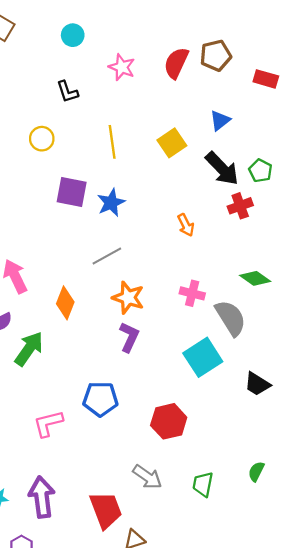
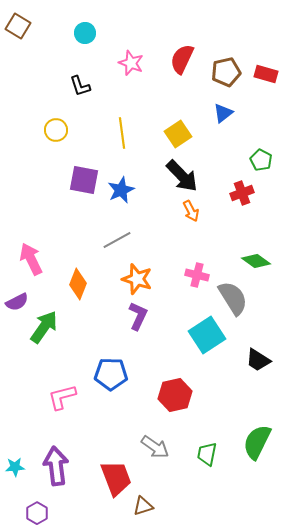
brown pentagon: (216, 55) -> (226, 72), moved
black arrow: (222, 169) -> (182, 176), moved
green semicircle: (256, 471) -> (257, 442), size x1.8

